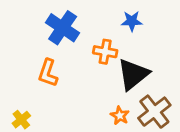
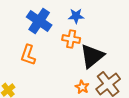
blue star: (132, 21) -> (76, 16), moved

